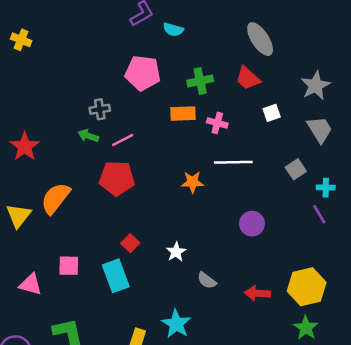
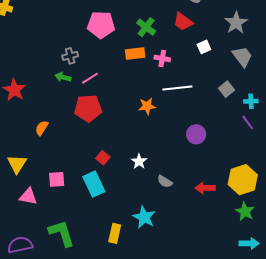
green cross: (200, 81) -> (146, 27), turned -36
orange semicircle: (55, 198) -> (42, 128), size x0.6
yellow triangle: (19, 216) -> (17, 164), moved

